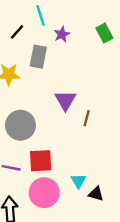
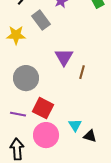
gray rectangle: (38, 57) -> (41, 20), turned -48
red square: (41, 161) -> (43, 108), turned 30

